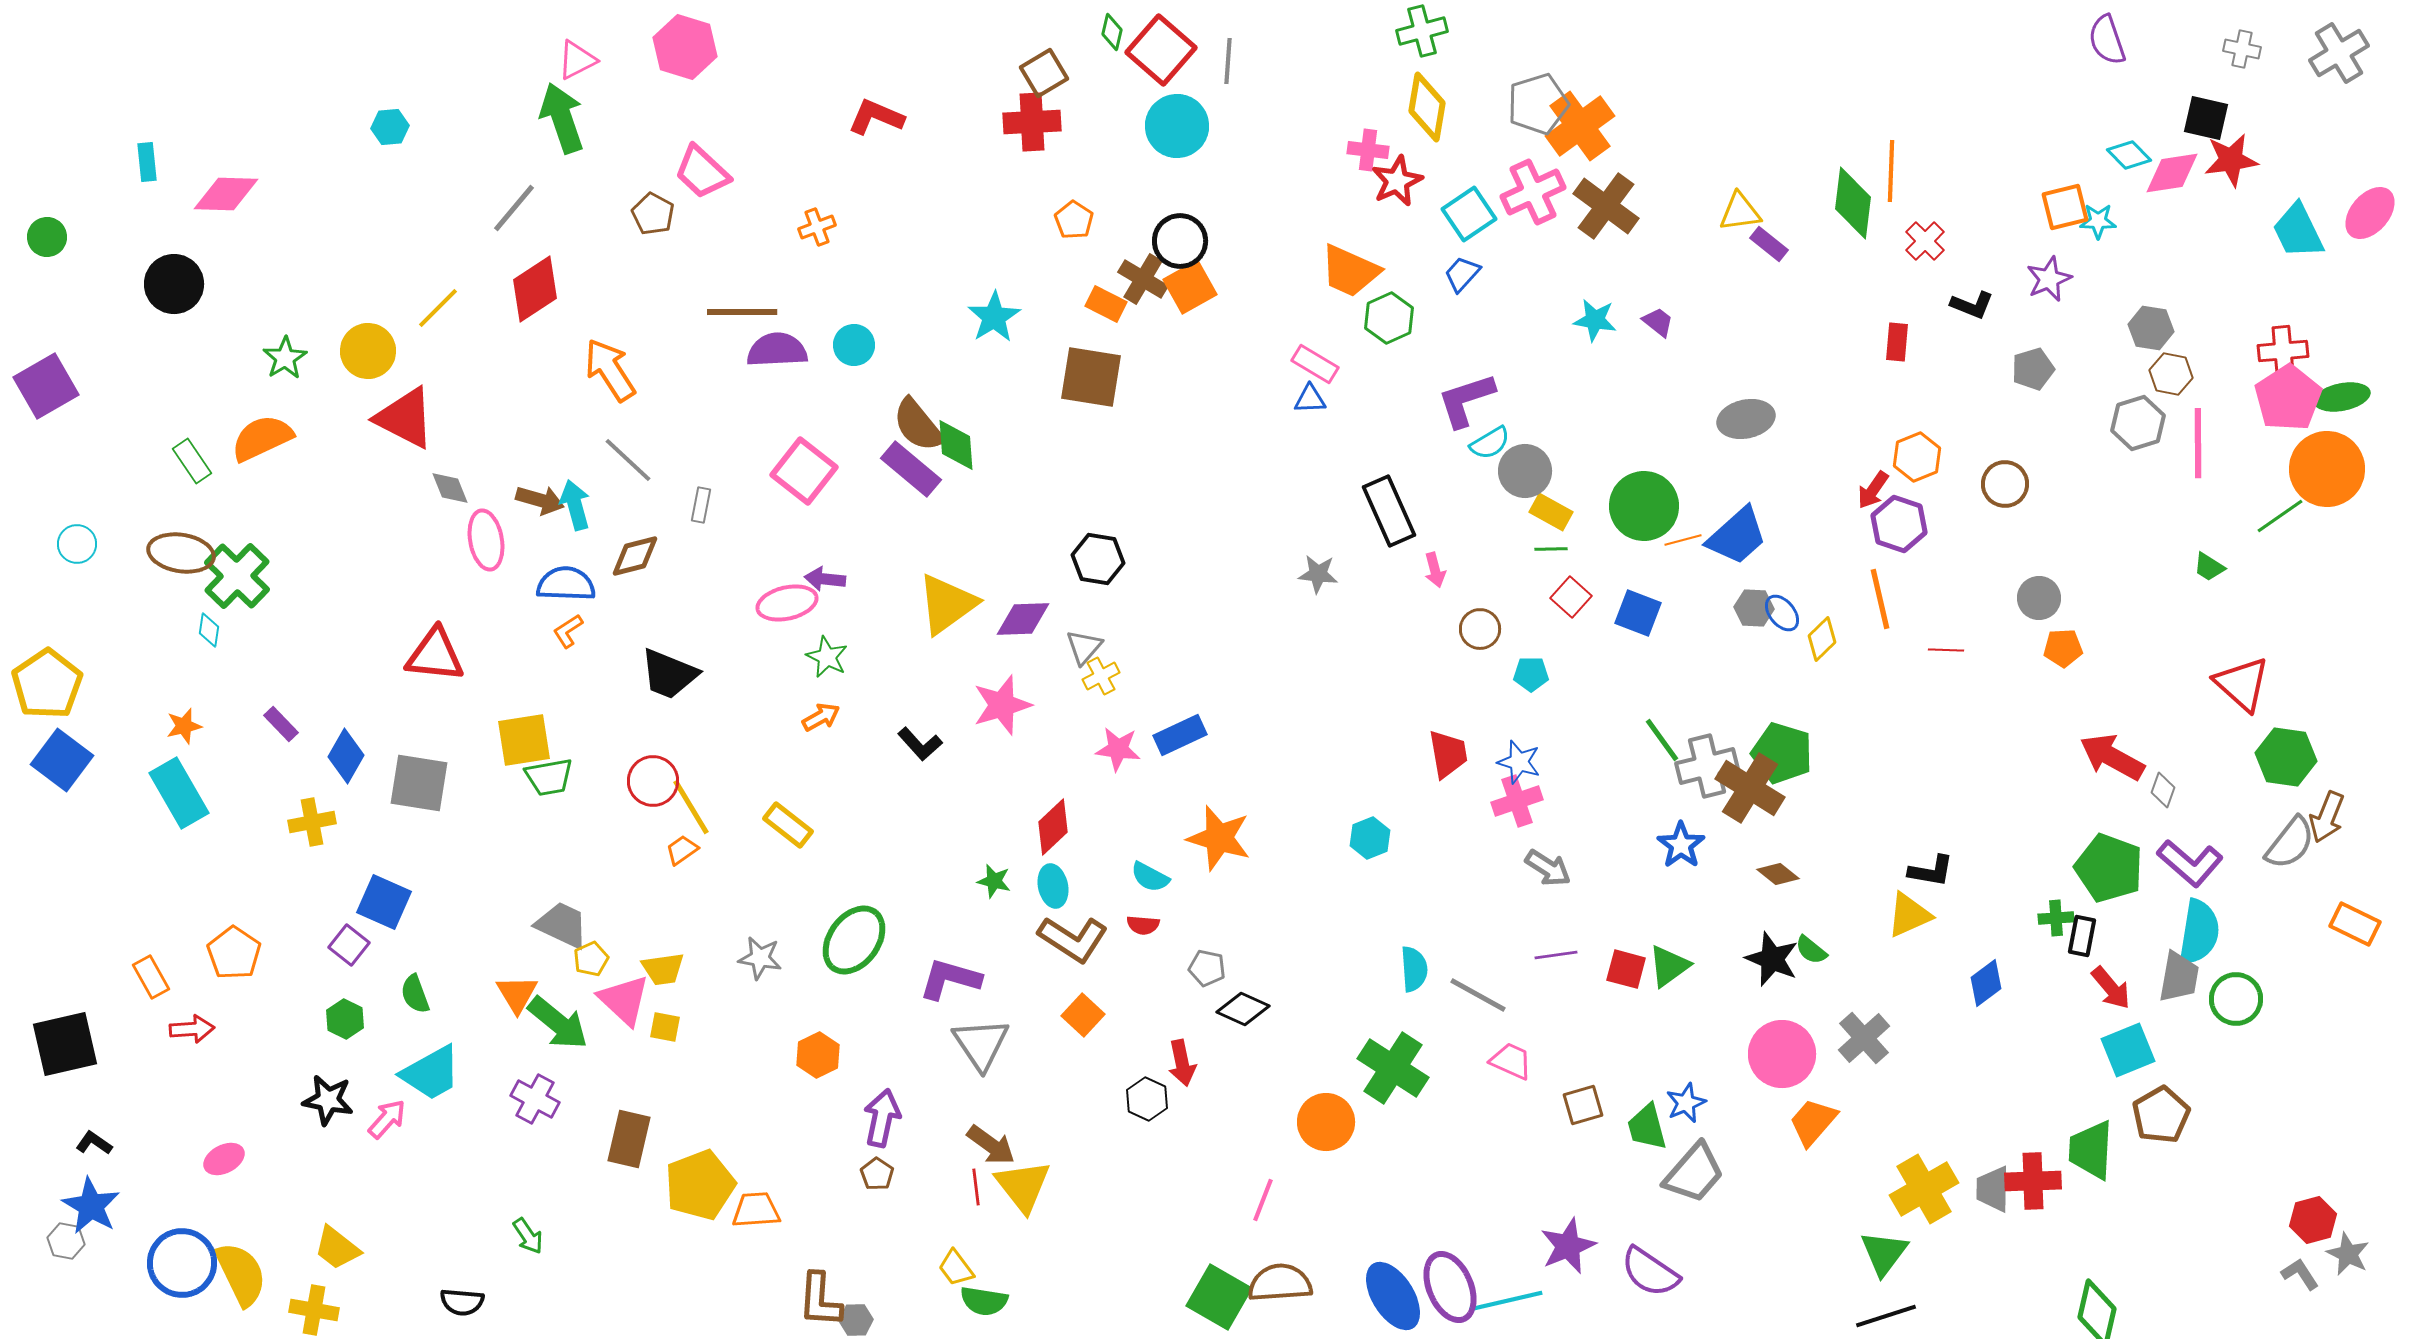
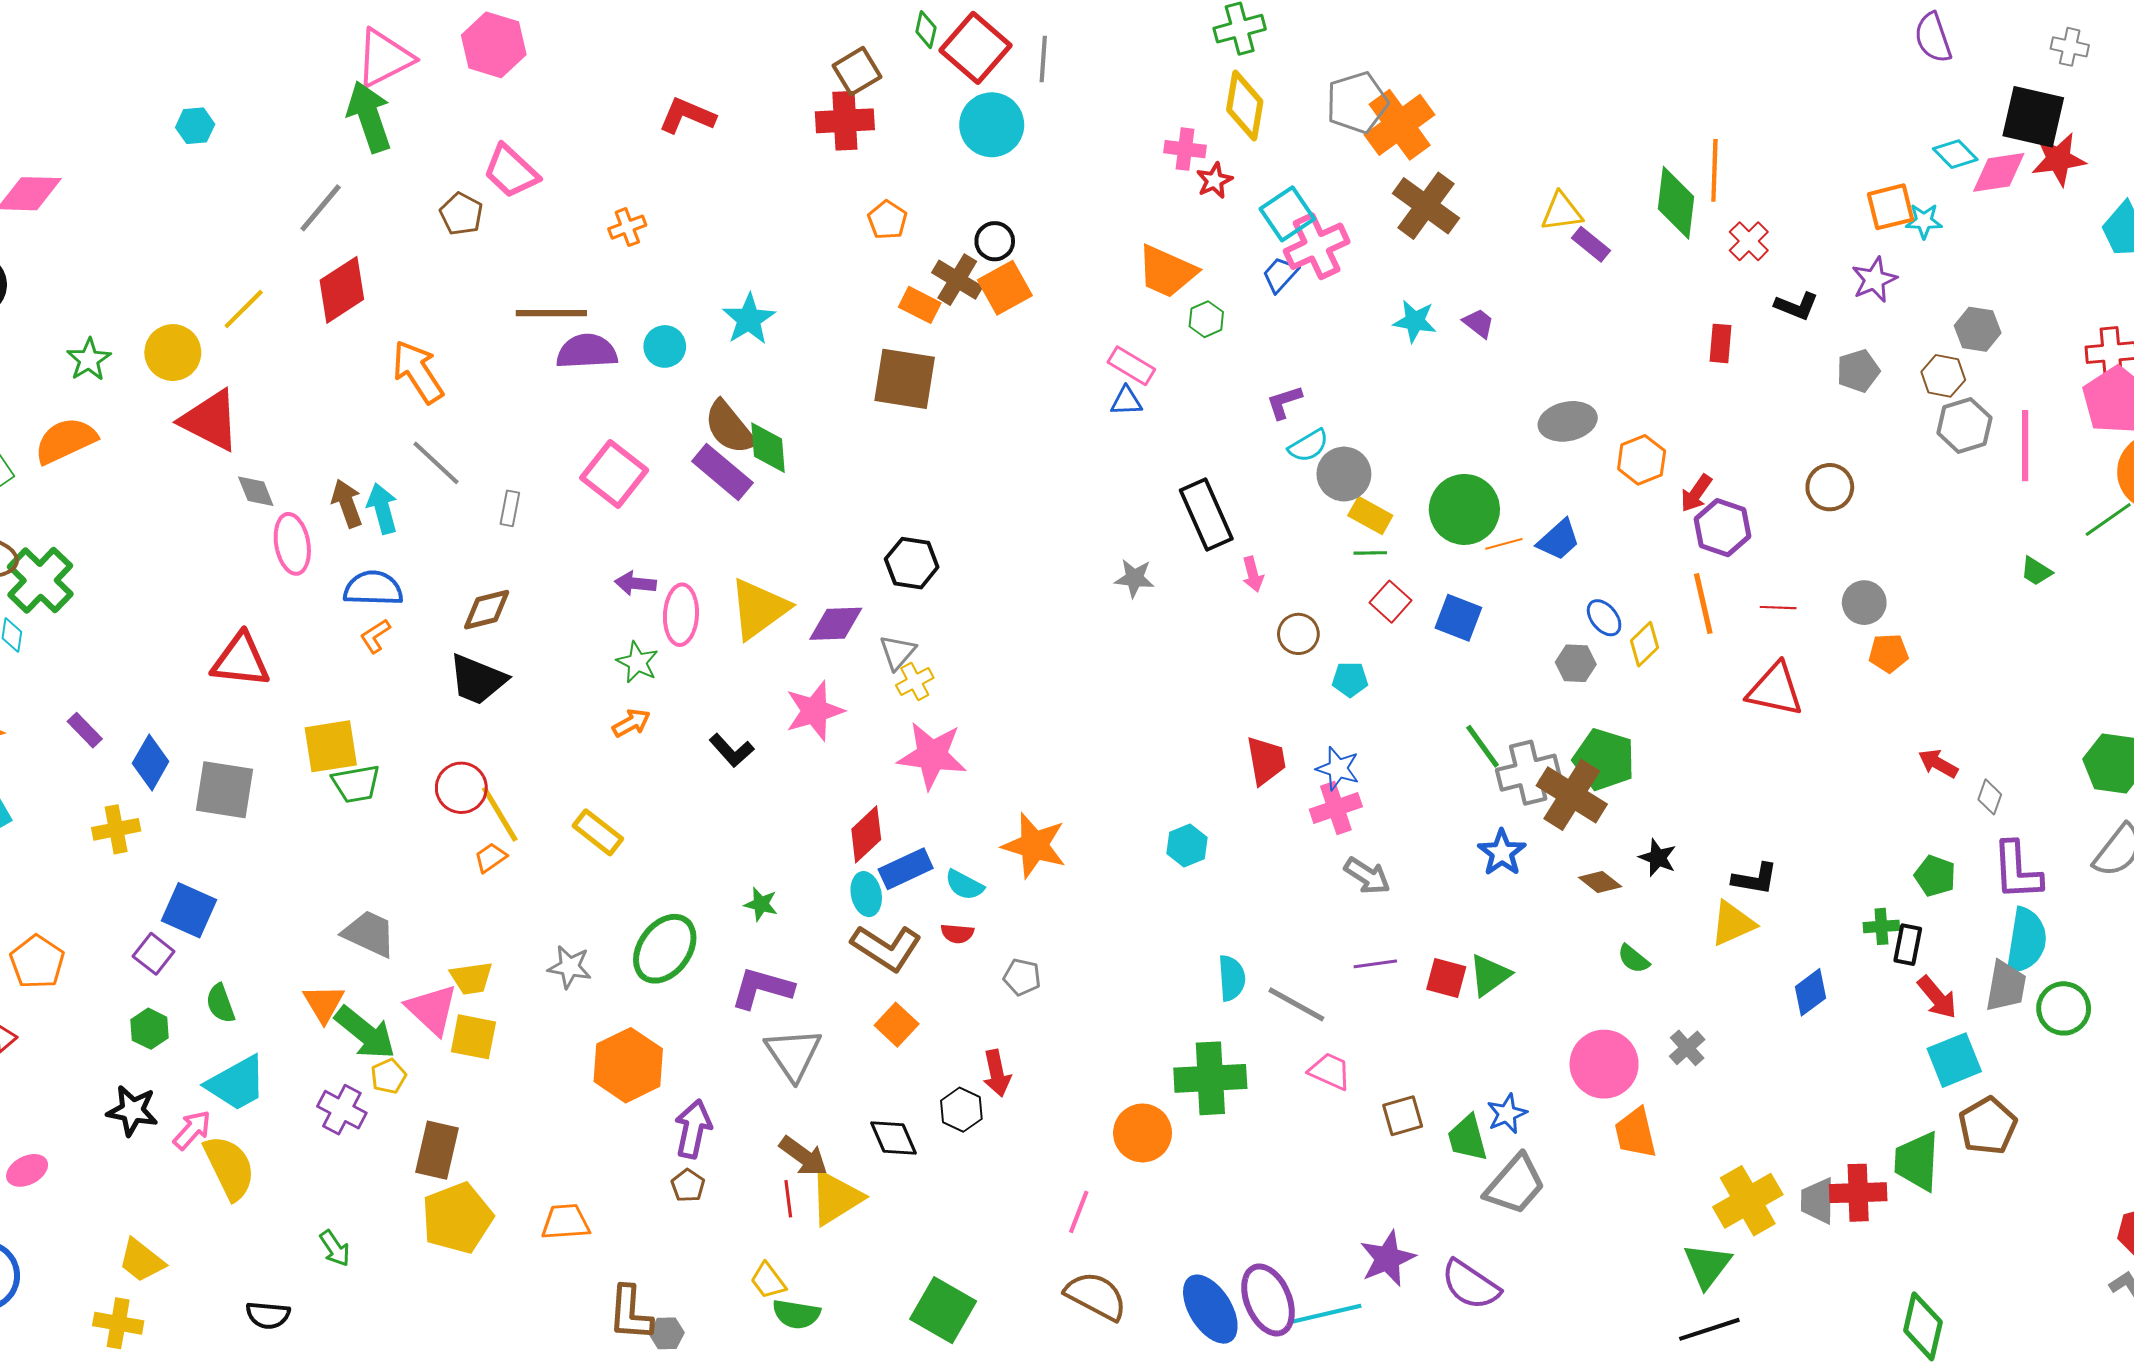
pink triangle: (577, 60) -> (384, 58), size x1.5
black square: (2206, 118) -> (2033, 117), size x1.4
red star: (1397, 181) -> (1214, 180), size x0.7
pink cross: (1533, 192) -> (1317, 246), moved
black circle: (1180, 241) -> (995, 241), size x0.7
cyan star: (994, 317) -> (749, 319), moved
green hexagon: (1389, 318) -> (1206, 319), size x0.7
brown hexagon: (2171, 374) -> (1943, 376), moved
purple L-shape: (1466, 400) -> (1284, 402), size x0.6
orange hexagon: (1917, 457) -> (1642, 460), moved
brown arrow: (540, 500) -> (347, 503), turned -126
blue trapezoid: (1737, 536) -> (1559, 540), size x0.7
brown diamond: (635, 556) -> (487, 610), moved
pink ellipse: (787, 603) -> (681, 615), moved, turned -74
gray hexagon: (1754, 608) -> (1576, 663), moved
red line: (1946, 650) -> (1778, 608), moved
red triangle: (2242, 684) -> (1775, 690), moved, turned -30
blue rectangle: (1180, 735) -> (906, 869), moved
pink star: (1118, 749) -> (932, 755), size x1.5
red arrow: (2112, 757) -> (1938, 764), size x0.6
purple L-shape: (2190, 863) -> (2017, 871), turned 46
green pentagon: (2109, 868) -> (1935, 876), size x0.6
green star: (994, 881) -> (761, 904), moved
yellow pentagon: (591, 959) -> (388, 1076), moved
black star: (1772, 959) -> (1658, 858), moved, size x0.7
black diamond: (1243, 1009) -> (894, 1138), moved, turned 42
yellow square: (665, 1027) -> (473, 1037), size x1.5
gray cross: (1864, 1038) -> (1687, 1048), size x0.7
orange hexagon: (818, 1055) -> (628, 1065), size x1.6
green cross: (1393, 1068) -> (1210, 1078), turned -36
orange trapezoid: (1813, 1122) -> (1635, 1133), turned -54
yellow pentagon: (700, 1185) -> (457, 1218), moved
yellow triangle: (1023, 1186) -> (836, 1198), turned 36
yellow semicircle: (241, 1274) -> (230, 1167), moved
brown semicircle: (1280, 1283) -> (1096, 1296), turned 32
green square: (1219, 1297) -> (943, 1310), moved

